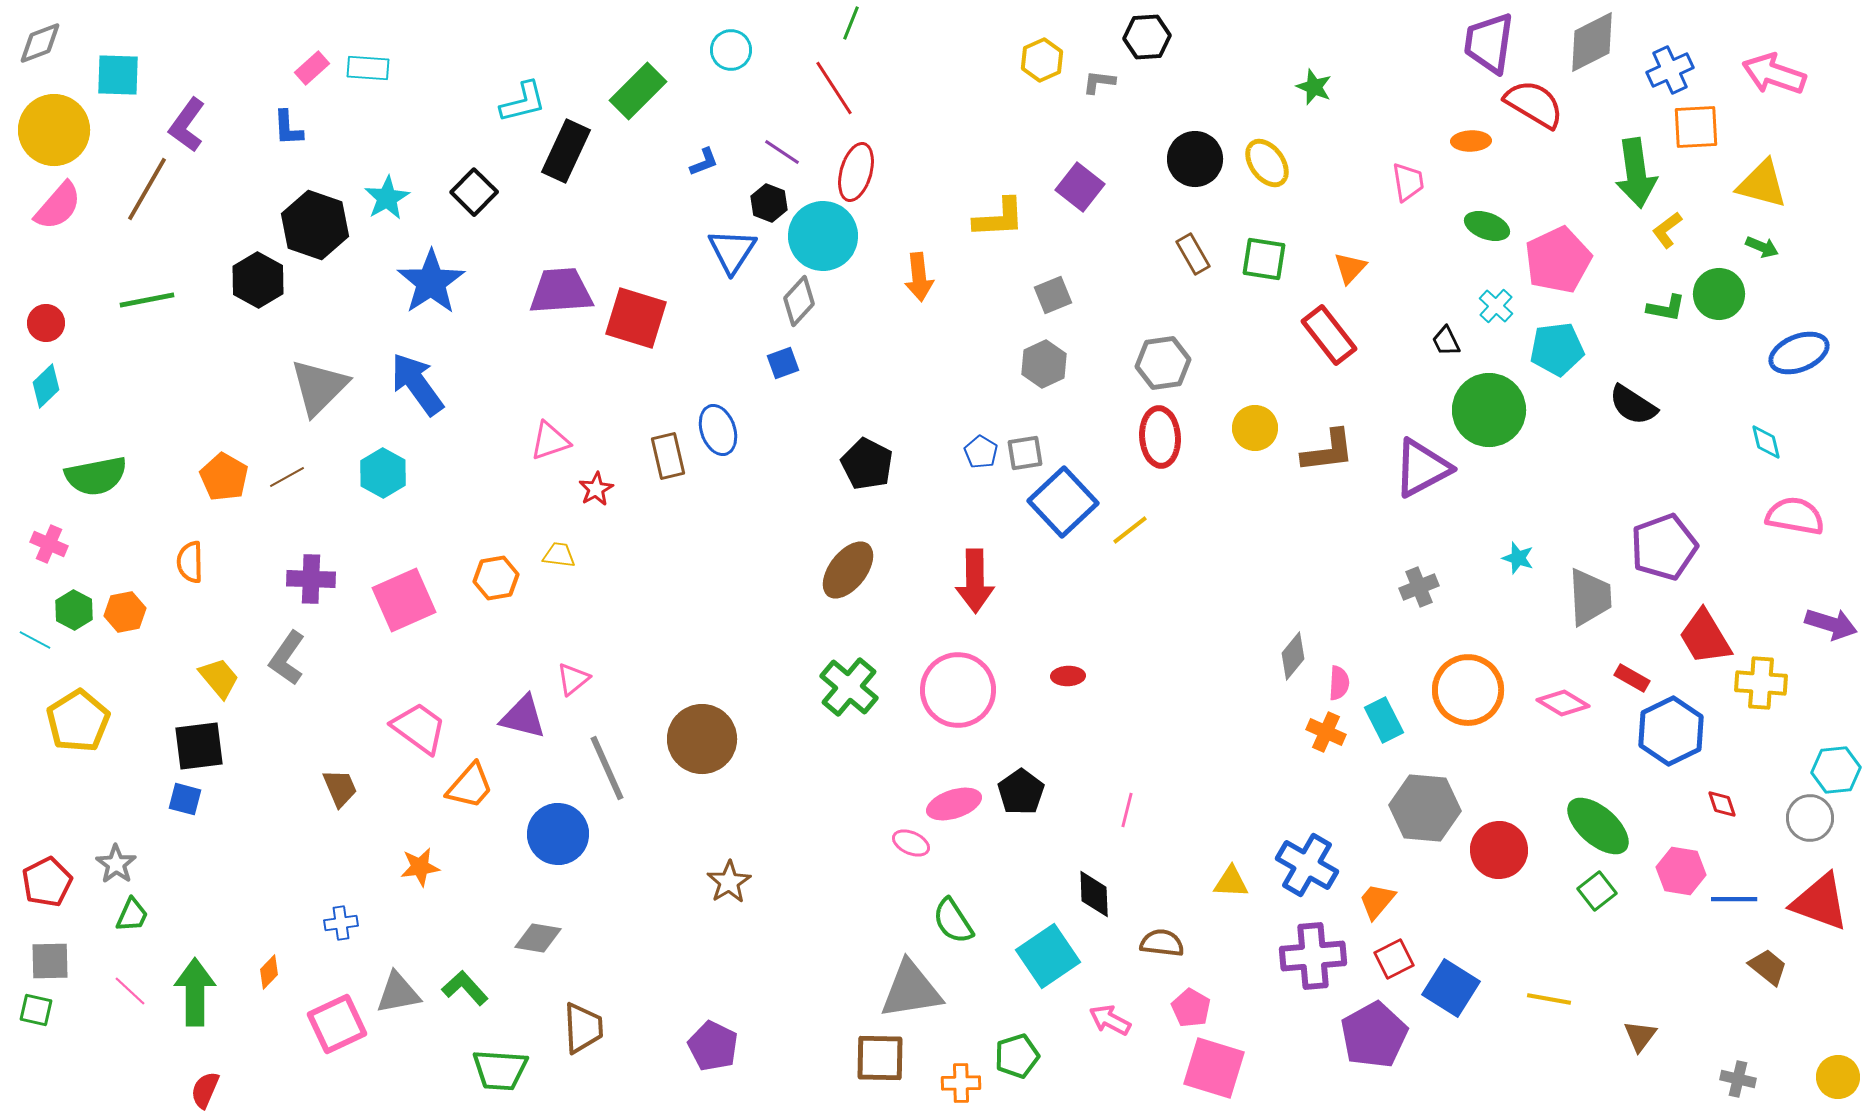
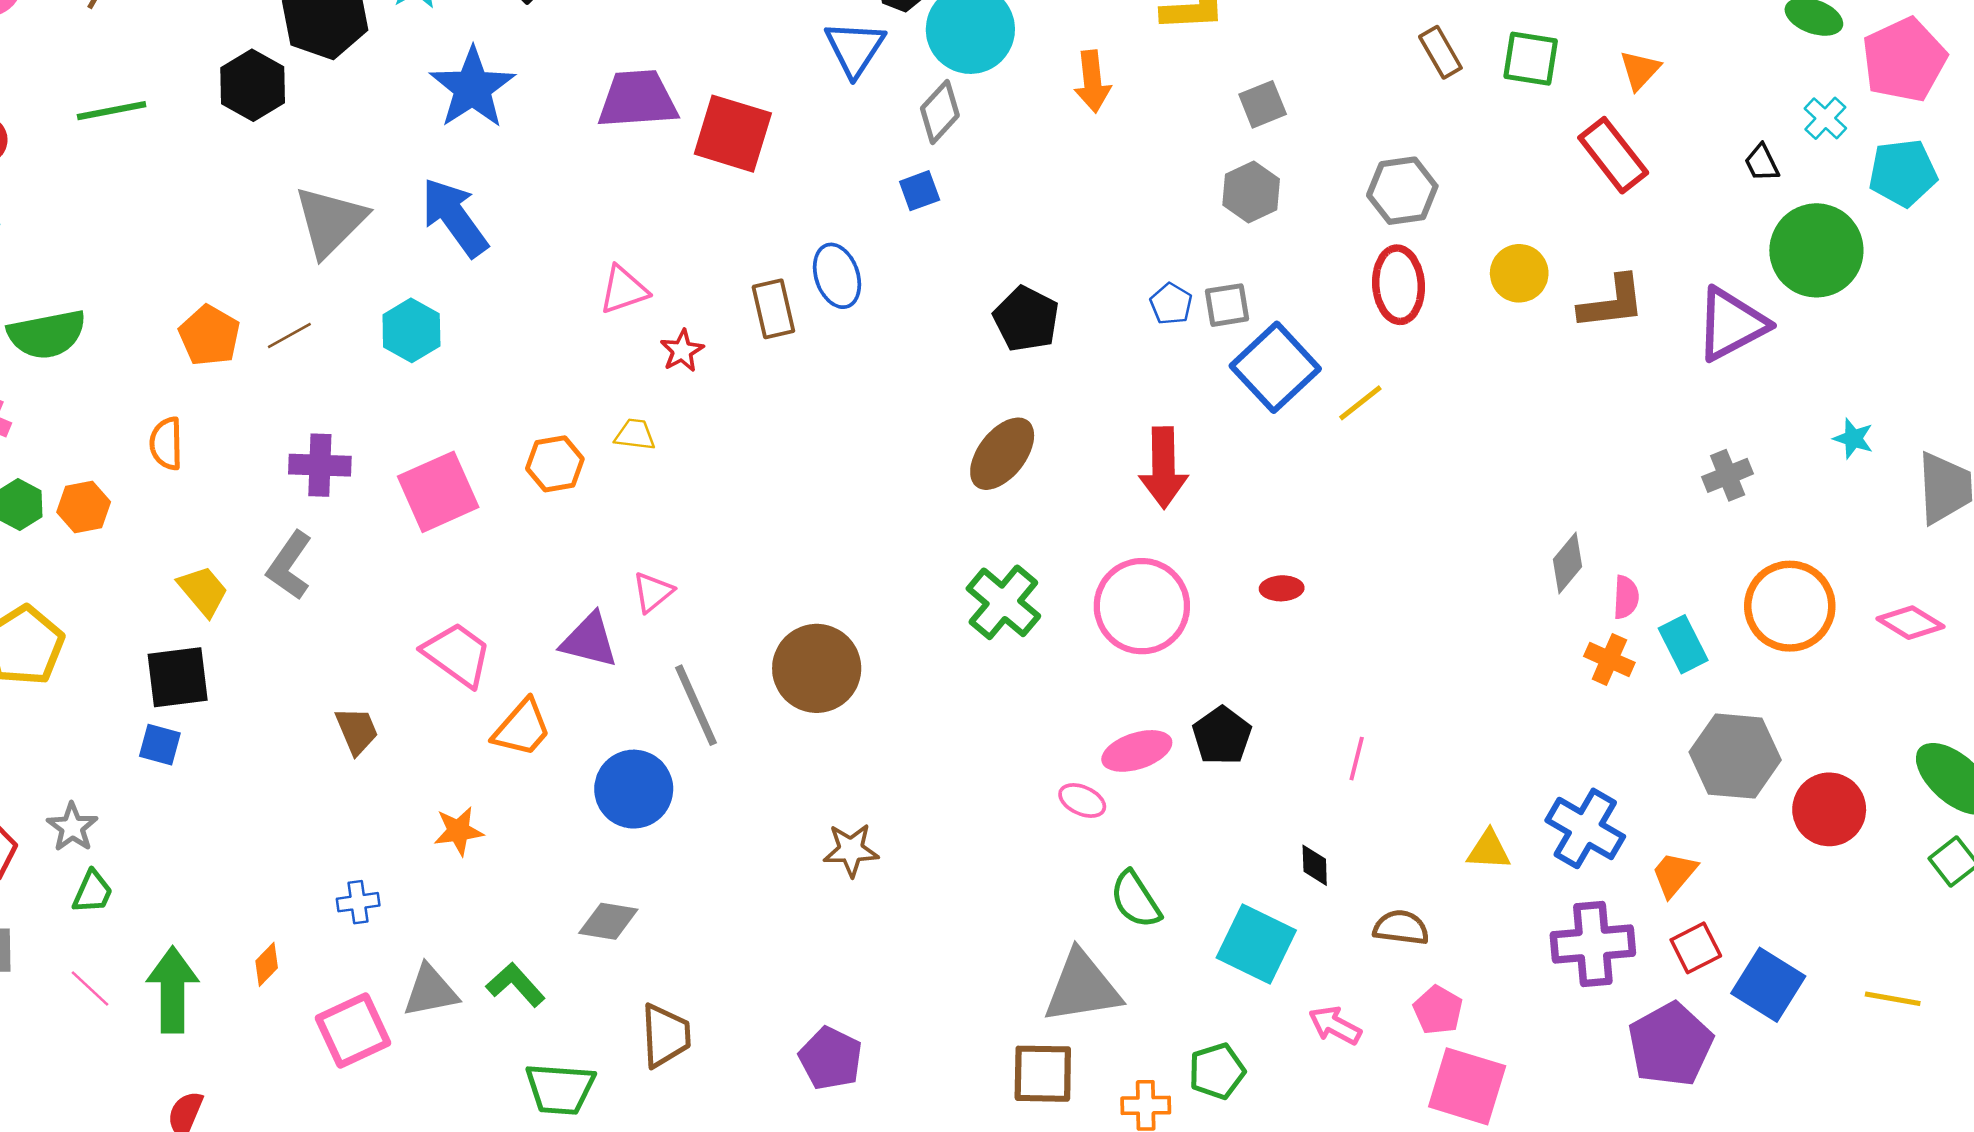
brown star: (729, 882) -> (851, 850), turned 30
black diamond: (1094, 894) -> (1315, 865), size x0.7
cyan square: (1048, 956) -> (1256, 944), turned -30

